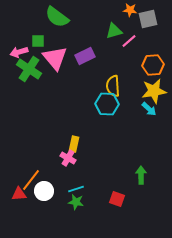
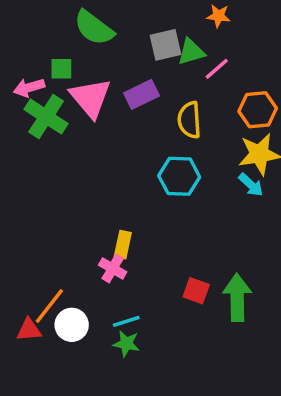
gray square: (148, 19) -> (166, 45), moved
yellow semicircle: (113, 86) -> (189, 120), moved
green arrow: (141, 175) -> (237, 298), size x1.5
red square: (117, 199) -> (196, 291), moved

